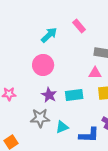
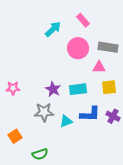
pink circle: (43, 65) -> (78, 48), moved
blue L-shape: (89, 135) -> (90, 114), moved

